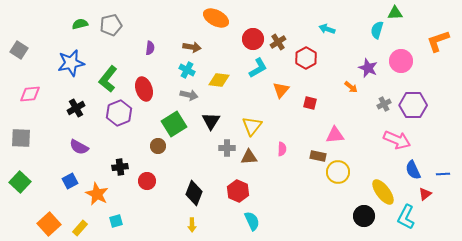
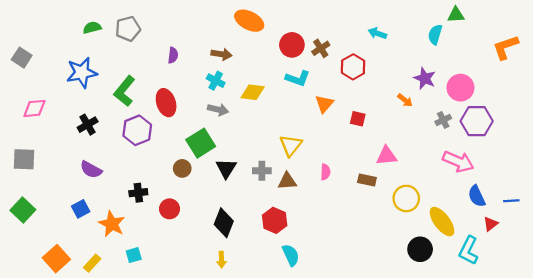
pink circle: (401, 61) -> (460, 88), moved
cyan L-shape: (258, 68) -> (298, 78), turned 50
black triangle: (211, 121) -> (226, 168), moved
yellow circle: (338, 172) -> (406, 198), moved

